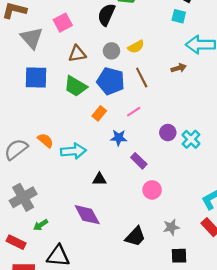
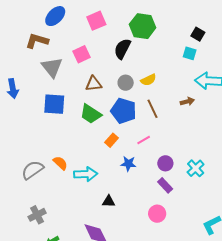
purple circle: (168, 133) -> (165, 163), moved
purple rectangle: (139, 161) -> (165, 185), moved
gray cross: (23, 197) -> (37, 215), size x0.7

